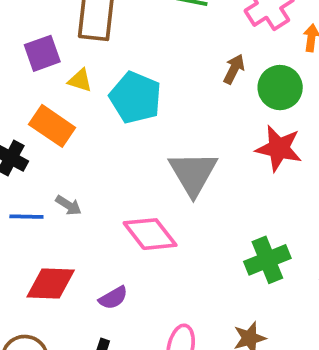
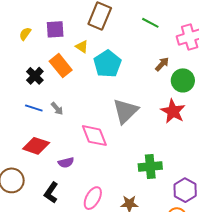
purple square: (42, 53) -> (55, 29), moved

